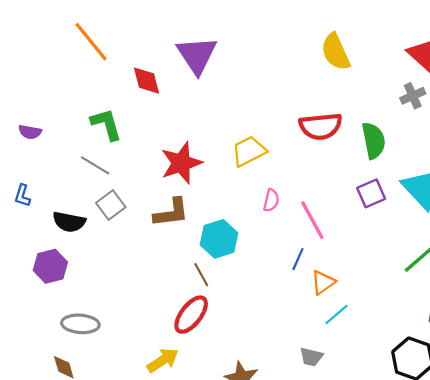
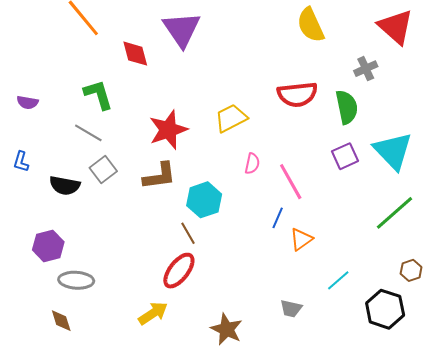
gray cross: (413, 96) -> (366, 69), moved
purple hexagon: (50, 266) -> (48, 246), moved
cyan line: (336, 314) -> (338, 280), moved

